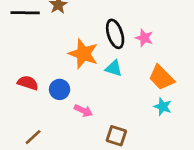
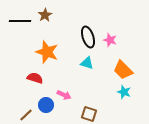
orange star: (83, 54) -> (47, 52), moved
red semicircle: (28, 83) -> (35, 78), moved
blue circle: (60, 89) -> (46, 105), moved

